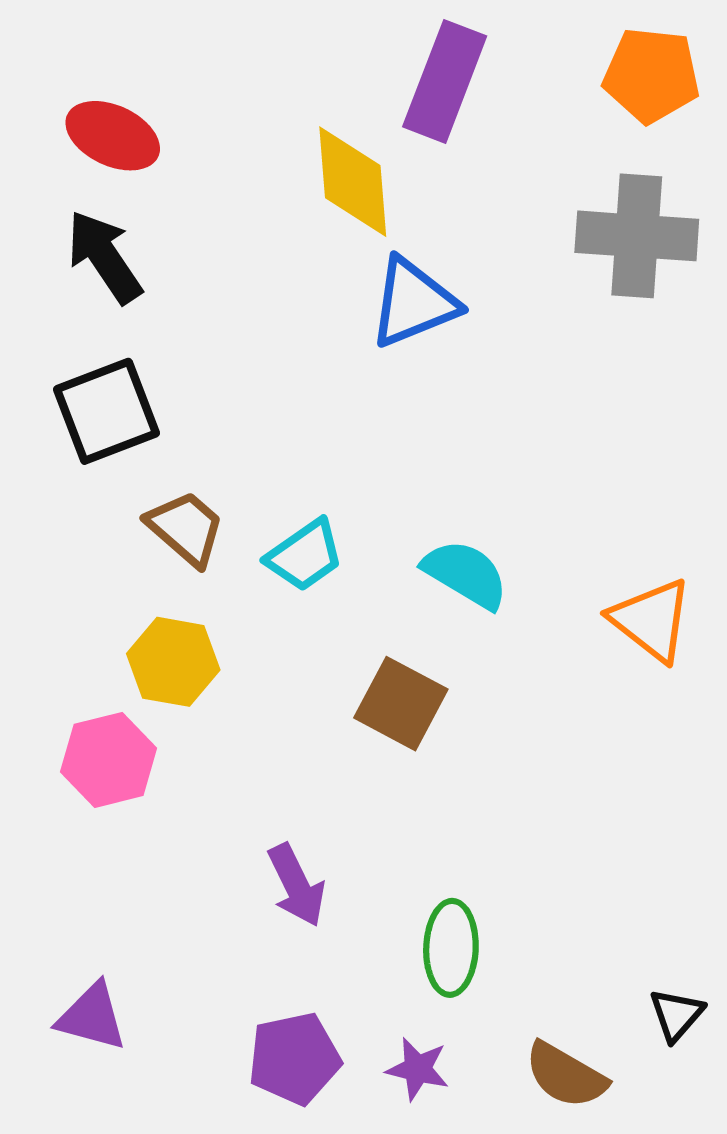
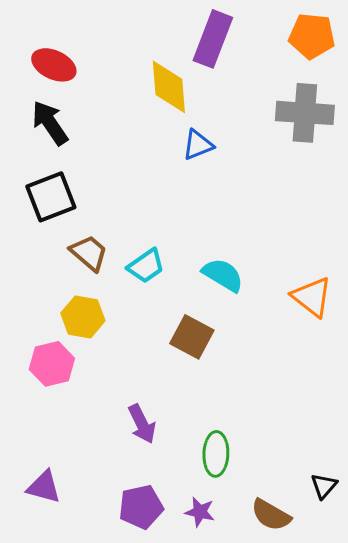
blue triangle: (413, 303) -> (198, 145), size x0.7

